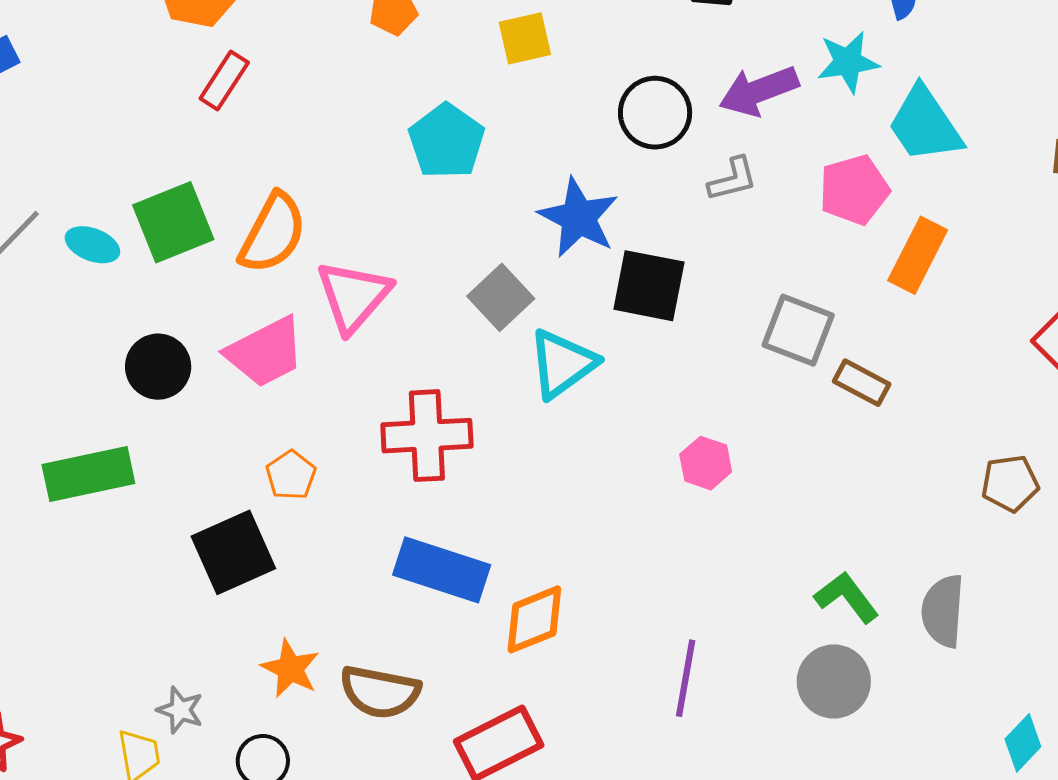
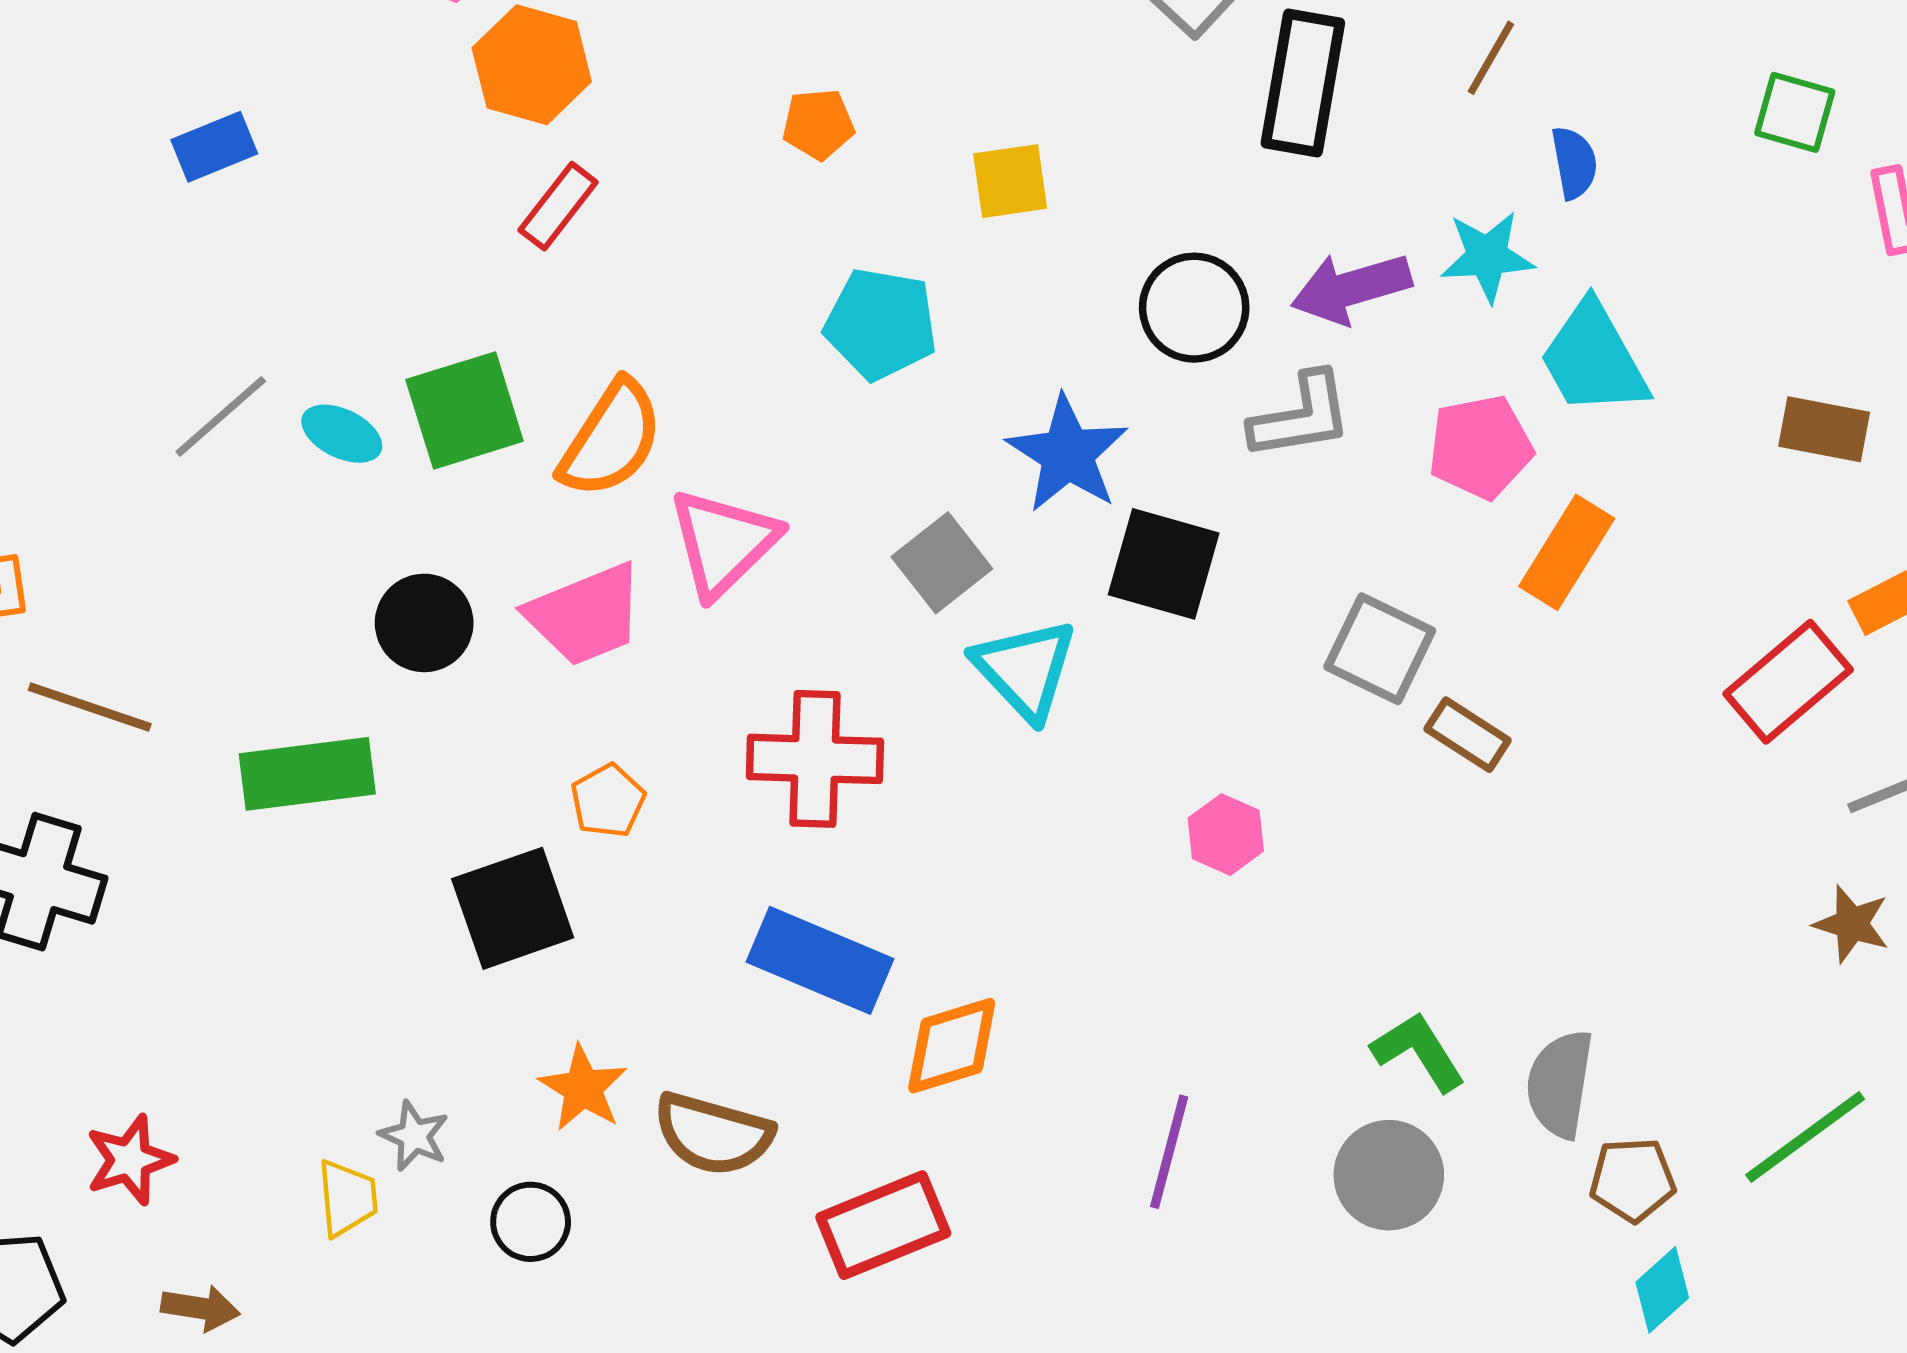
cyan pentagon: (447, 141) -> (881, 324), turned -30
gray L-shape: (733, 179) -> (1301, 416), size x1.4
cyan triangle: (562, 364) -> (1025, 669), turned -42
brown pentagon: (1010, 483) -> (1633, 1180), moved

